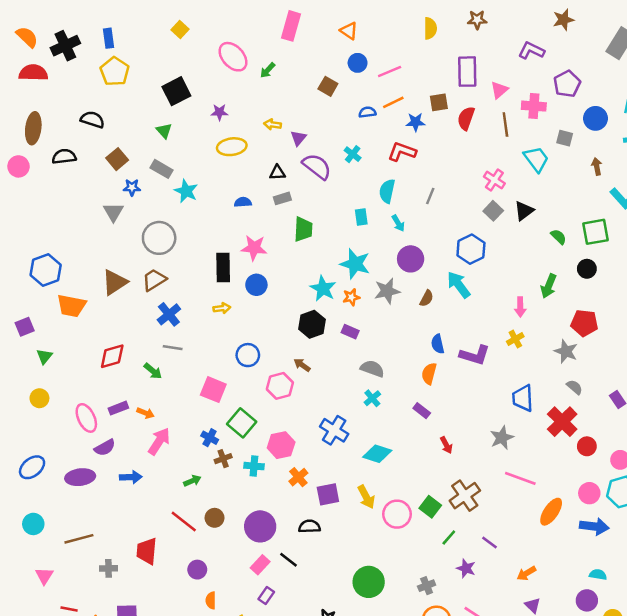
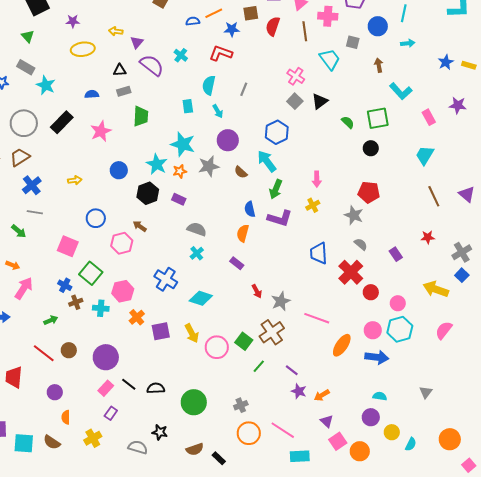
pink star: (254, 248) -> (101, 131), turned -30
black rectangle: (223, 268) -> (62, 122), moved, turned 45
blue circle: (256, 285) -> (119, 170), moved
green arrow: (549, 286) -> (276, 189), moved
brown semicircle: (427, 298) -> (241, 172), turned 104
gray star: (502, 438) -> (281, 301), moved
black semicircle: (309, 526) -> (156, 388), moved
purple star: (466, 568) -> (299, 391), moved

